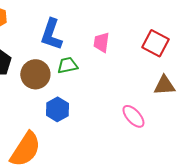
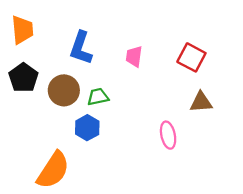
green trapezoid: (67, 65) -> (98, 97), moved
pink ellipse: (133, 116) -> (168, 135), turned 30

